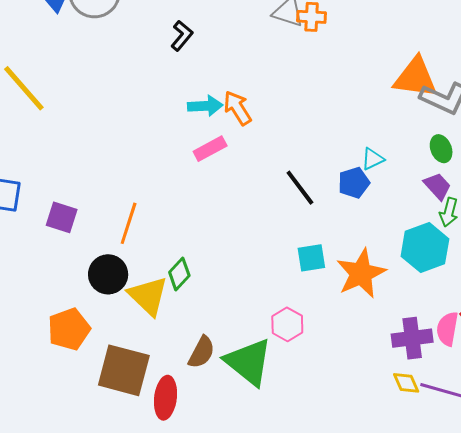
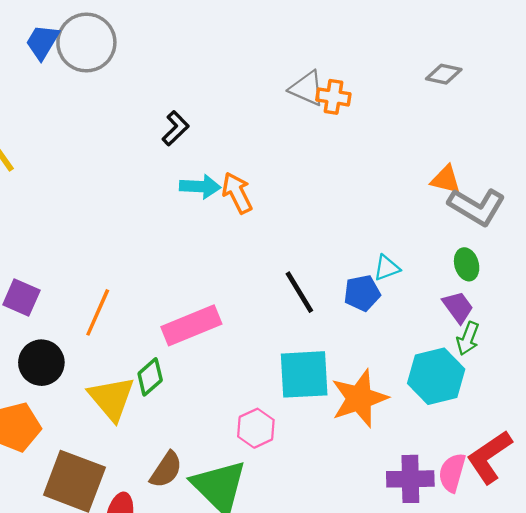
black L-shape: (182, 36) -> (176, 128), moved
orange triangle: (416, 78) -> (446, 180), size x0.6
pink rectangle: (210, 149) -> (191, 325), moved, size x1.5
cyan square: (311, 258) -> (304, 374), size x1.6
black circle: (108, 274) -> (41, 363), moved
pink hexagon: (287, 324) -> (256, 428), moved

